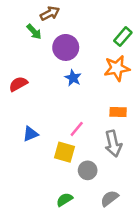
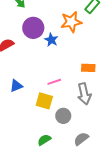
purple circle: (66, 47) -> (33, 28), moved
orange star: (117, 68) -> (71, 22), moved
pink line: (77, 129) -> (54, 82), turned 32

